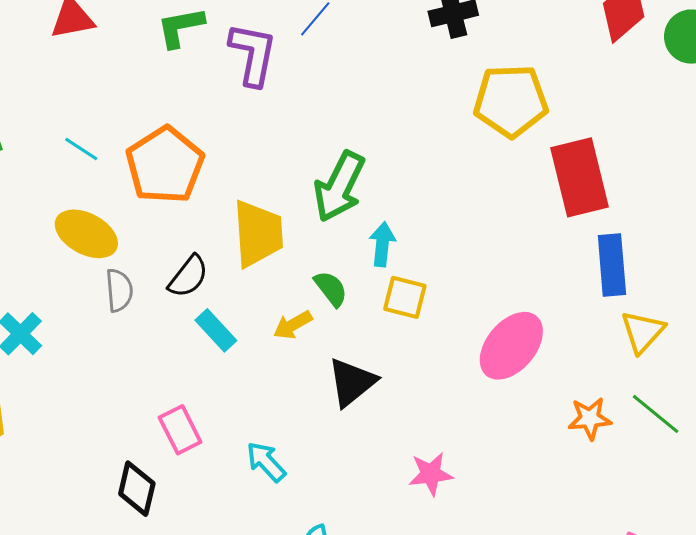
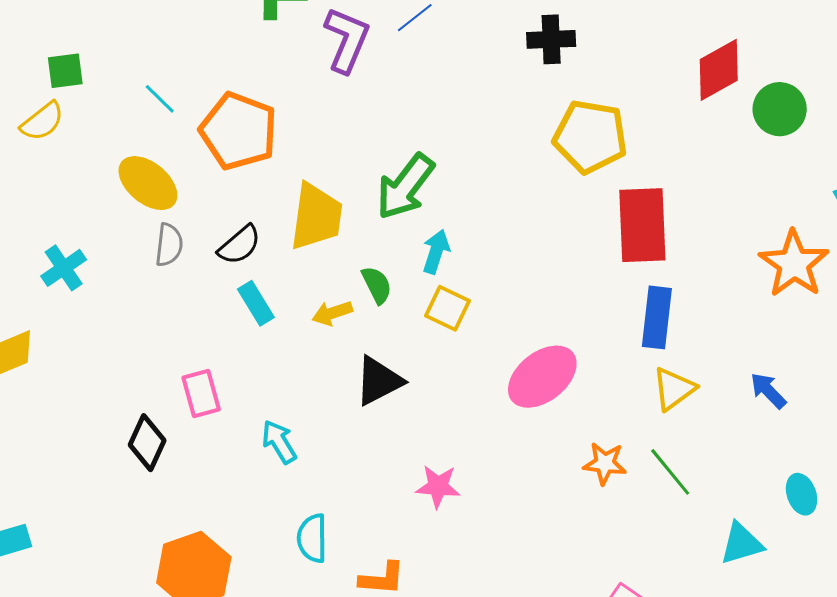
orange pentagon: (165, 165) -> (239, 131), turned -30

